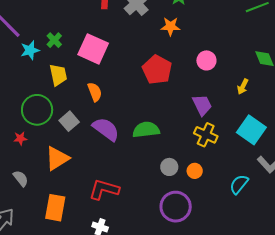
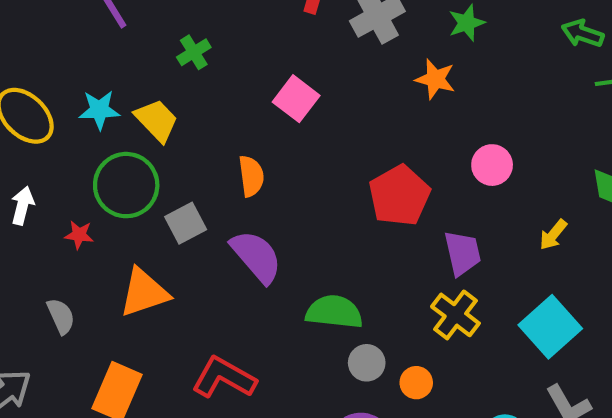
pink square: (93, 49) -> (296, 99), moved, size x0.7
cyan star: (30, 50) -> (99, 110), moved
red pentagon: (157, 70) -> (399, 196), moved
yellow trapezoid: (58, 75) -> (157, 120), moved, turned -45
green semicircle: (146, 130) -> (334, 312), moved

